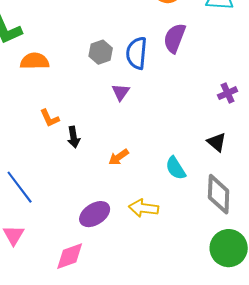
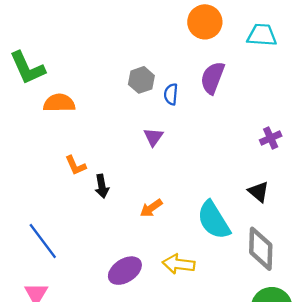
gray hexagon: (101, 52) -> (141, 80), moved
blue semicircle: (137, 53) -> (171, 94), size x0.6
cyan semicircle: (176, 168) -> (214, 220), size x1.5

